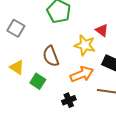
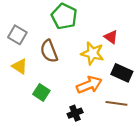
brown semicircle: (51, 56) -> (49, 51), moved
yellow triangle: (17, 67) -> (20, 66), moved

